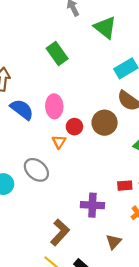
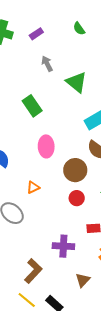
pink ellipse: (54, 106) -> (46, 146), moved
red circle: (74, 127) -> (77, 198), moved
orange triangle: (59, 142) -> (33, 187), turned 32

